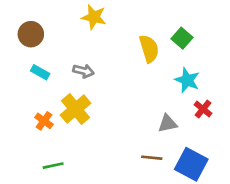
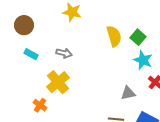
green square: (182, 38) -> (138, 37), moved
orange cross: (44, 121) -> (40, 105), moved

